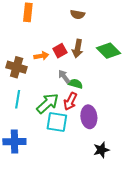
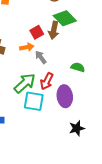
green diamond: (109, 51) -> (65, 18), moved
orange arrow: (41, 56) -> (27, 47), moved
green semicircle: (75, 84) -> (78, 67), moved

